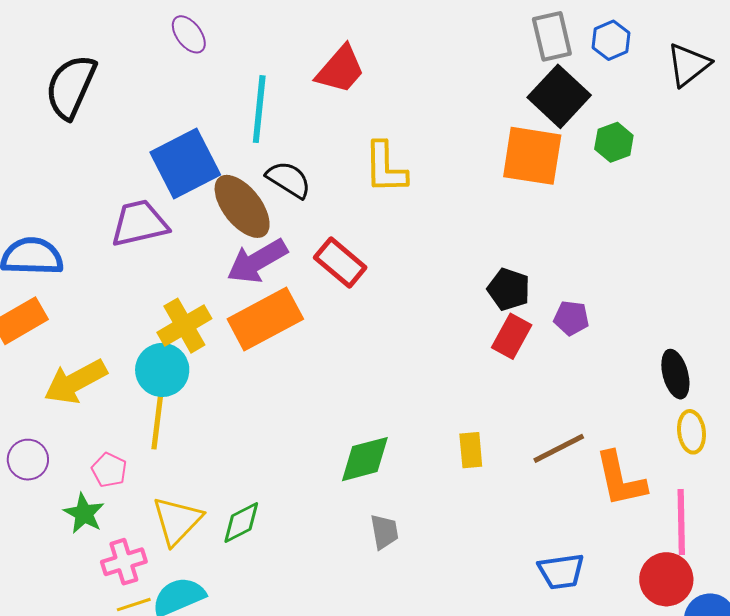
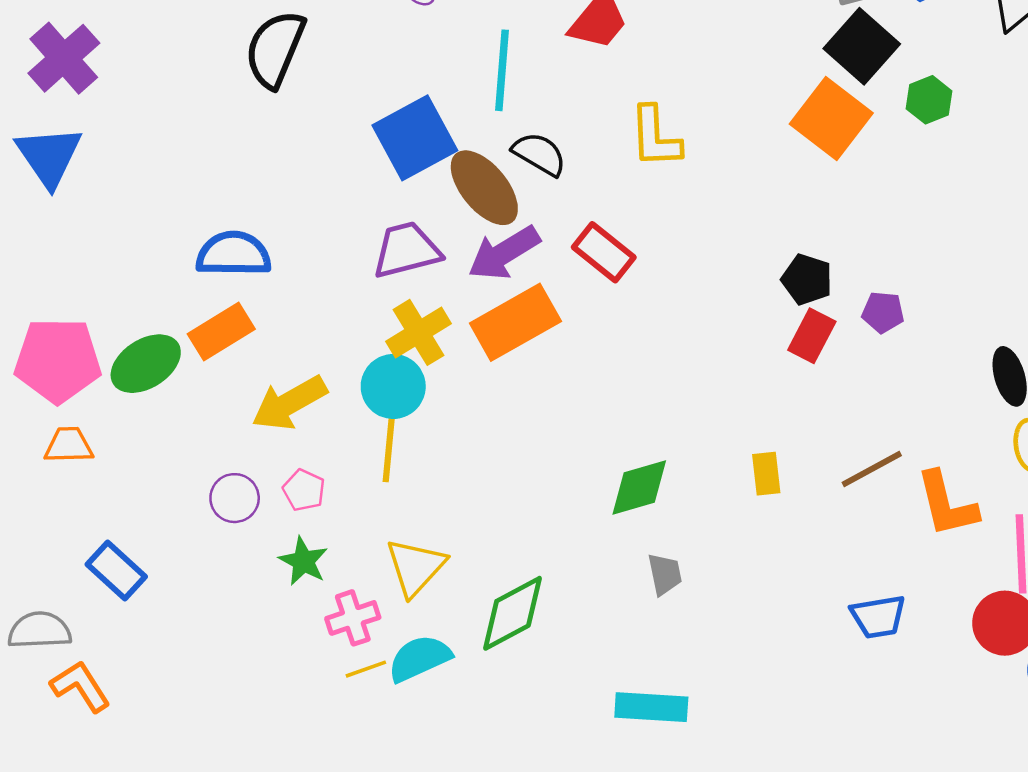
orange square: (532, 156) -> (831, 118), turned 30
purple trapezoid: (139, 223) -> (406, 250), moved
pink pentagon: (109, 470) -> (304, 490), moved
green diamond: (241, 522) -> (513, 613), moved, size x1.5

